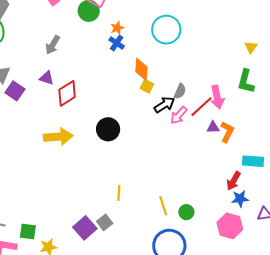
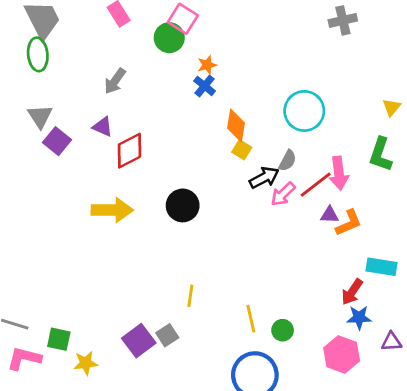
cyan circle: (166, 30) -> (304, 111), moved
orange L-shape: (227, 132) -> (349, 223), turned 35

